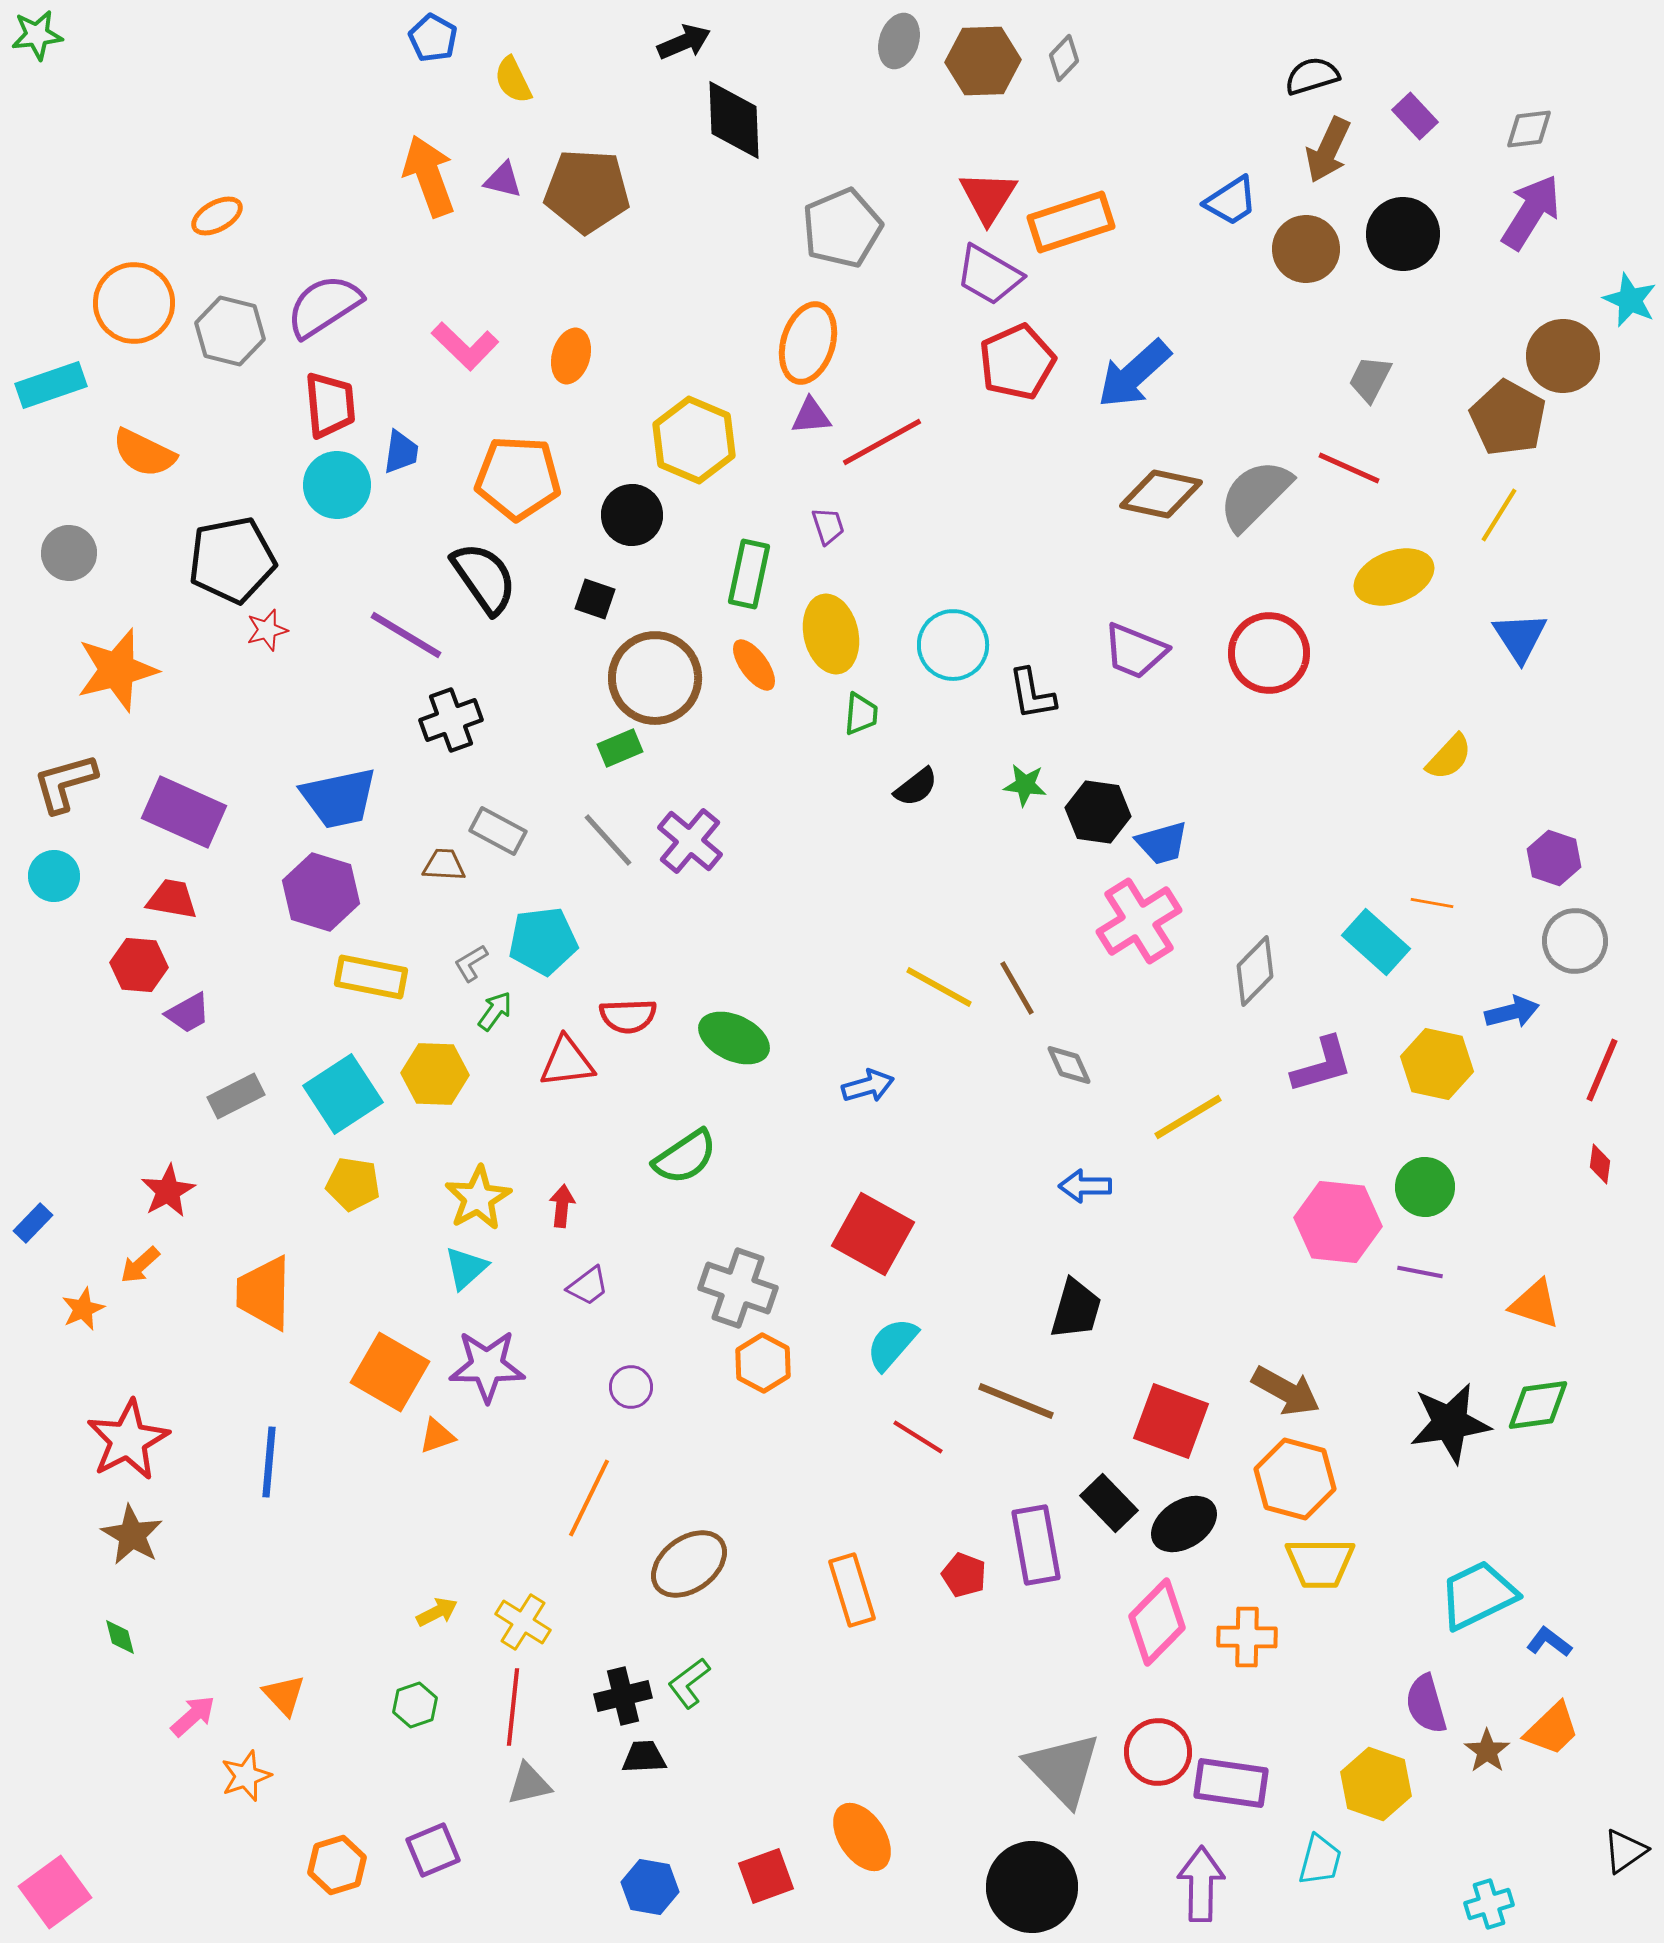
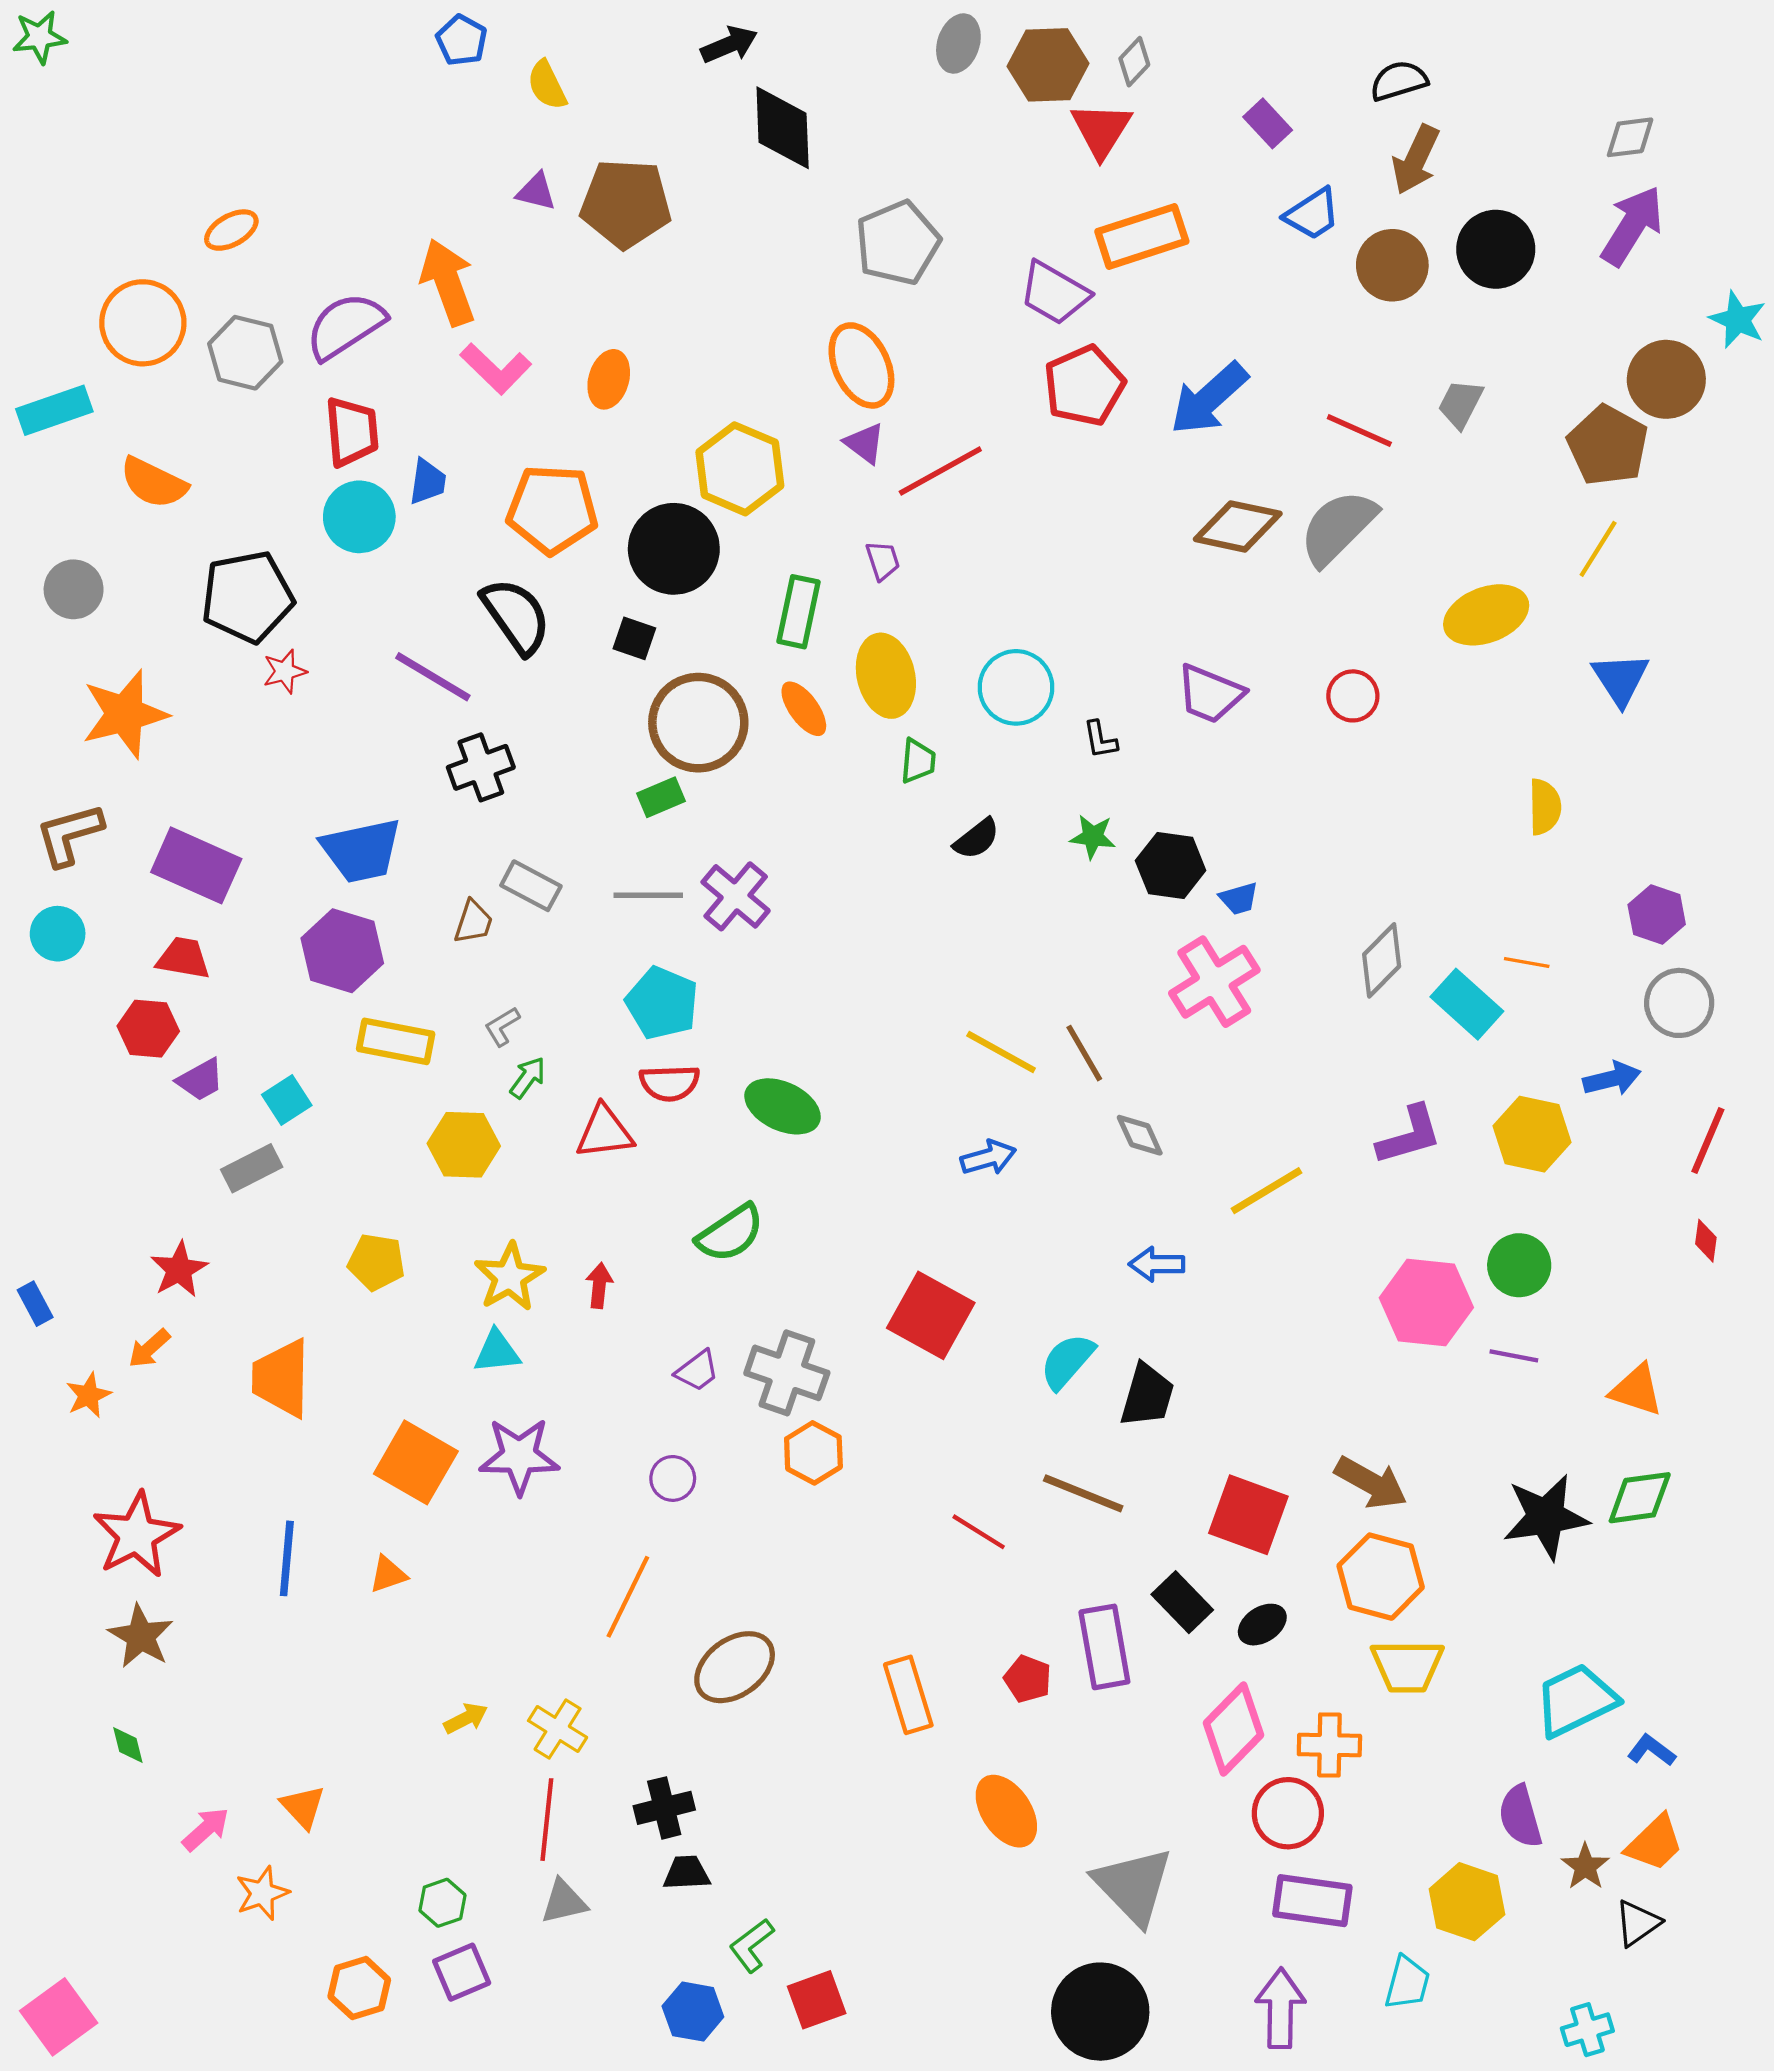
purple rectangle: (1415, 116) -> (1268, 123), moved
orange arrow: (429, 176) -> (448, 282), moved
red triangle: (988, 197) -> (1101, 130), moved
orange ellipse: (808, 343) -> (861, 365), turned -42
purple triangle: (811, 416) -> (865, 443), turned 42
red line: (1349, 468) -> (1359, 430), moved
black circle: (632, 515) -> (674, 549), size x1.4
red circle: (1269, 653) -> (1353, 696), size x0.6
black L-shape: (1032, 694) -> (1100, 740), size x0.7
yellow semicircle: (1449, 757) -> (1545, 807), turned -44
gray line: (608, 840) -> (648, 895), turned -48
blue trapezoid: (1162, 843) -> (1239, 899), size x0.7
brown trapezoid: (444, 865) -> (473, 922), turned 105
cyan pentagon: (543, 941) -> (662, 1003), moved, turned 30
gray diamond: (1255, 971) -> (1382, 960), moved
blue arrow: (868, 1086) -> (988, 1158), moved
cyan square: (343, 1094) -> (287, 1100), moved, size x0.6
blue rectangle: (33, 1223) -> (35, 1304), turned -72
cyan triangle: (466, 1268) -> (497, 1352), turned 36
purple trapezoid: (588, 1286) -> (697, 1371), moved
cyan semicircle: (892, 1344) -> (1067, 1361), moved
orange triangle: (437, 1436) -> (388, 1574), moved
black ellipse: (1184, 1524) -> (1262, 1625), size x0.7
green L-shape: (689, 1683) -> (752, 1945), moved
green hexagon: (415, 1705) -> (442, 1903), moved
red circle: (1158, 1752) -> (1288, 1813), moved
orange ellipse: (862, 1837) -> (1006, 1811), moved
black triangle: (1625, 1851) -> (1638, 1923), moved

